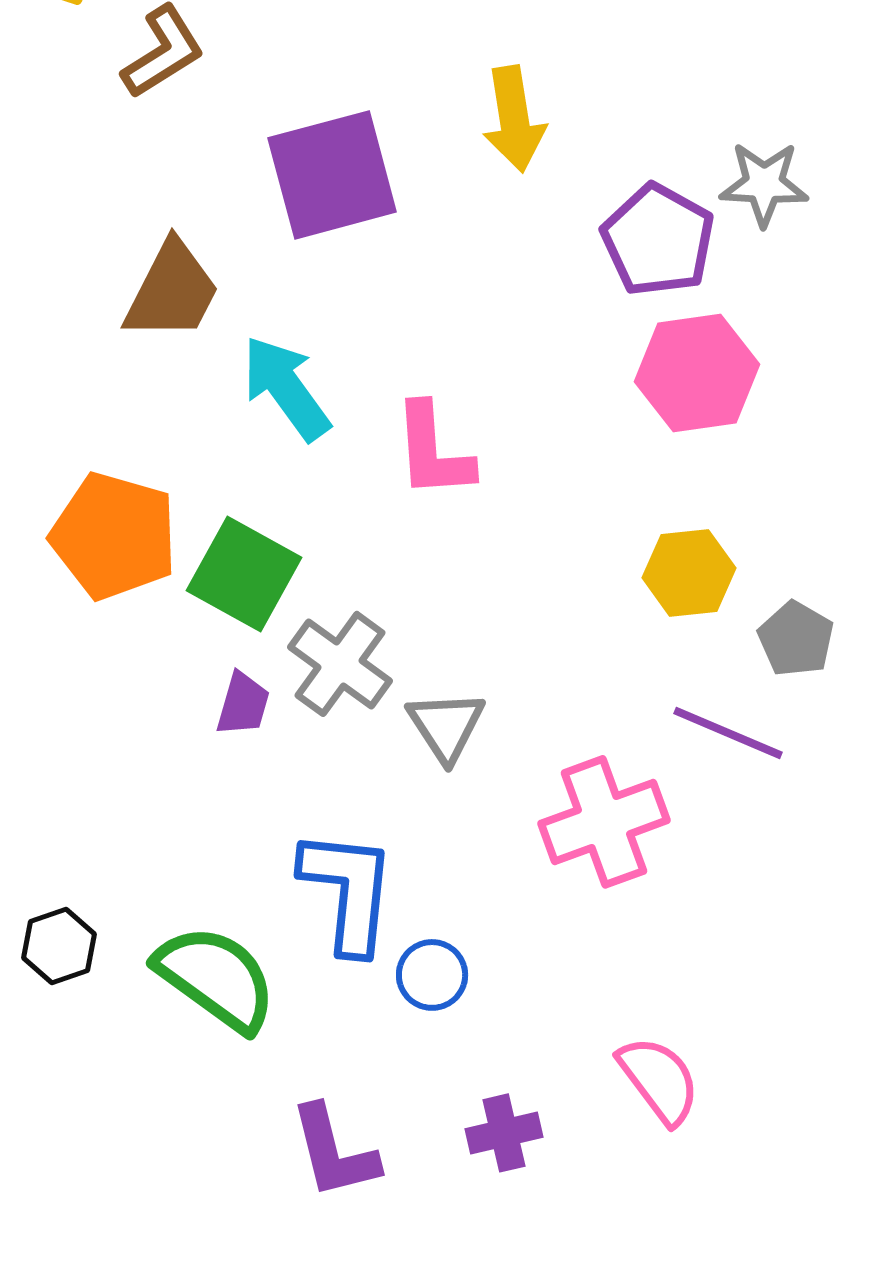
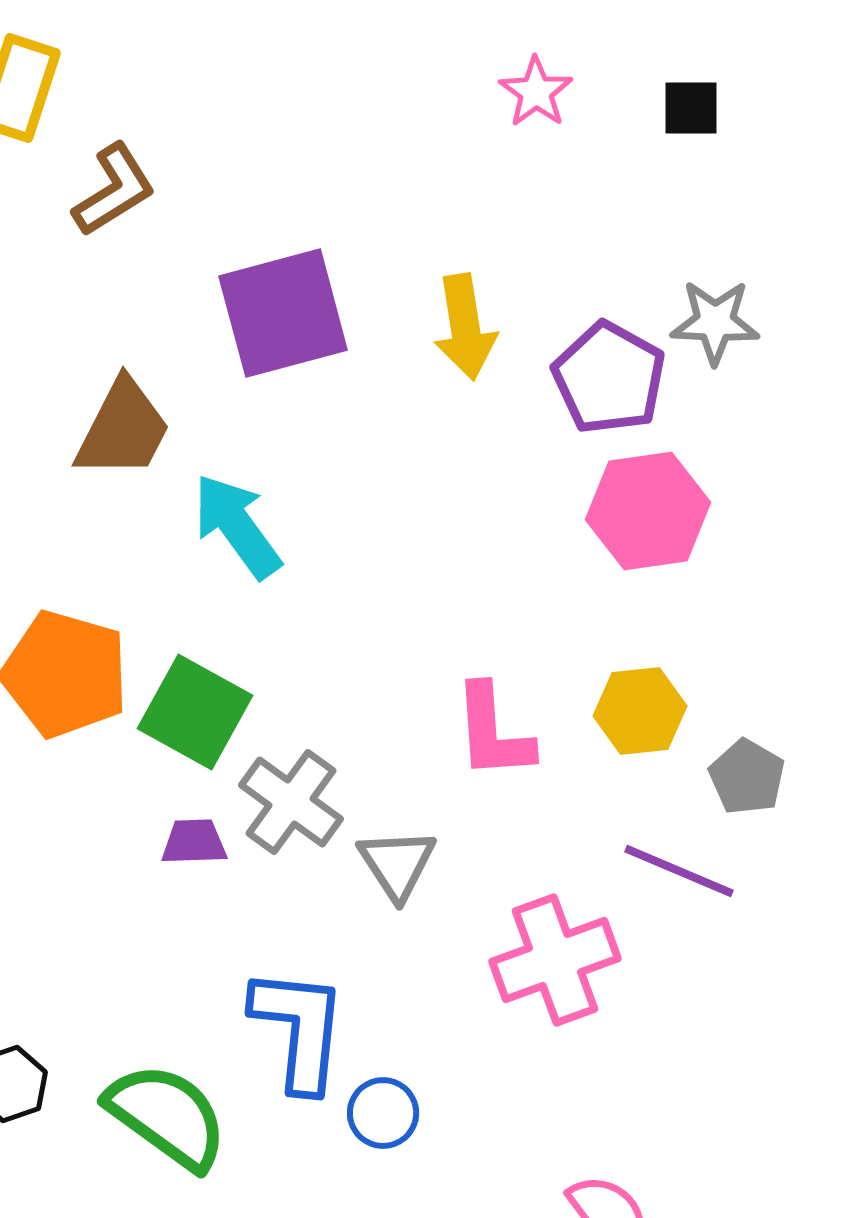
yellow arrow: (514, 119) -> (465, 327), moved
pink L-shape: (433, 451) -> (493, 732), moved
purple trapezoid: (243, 704) -> (194, 842), turned -108

